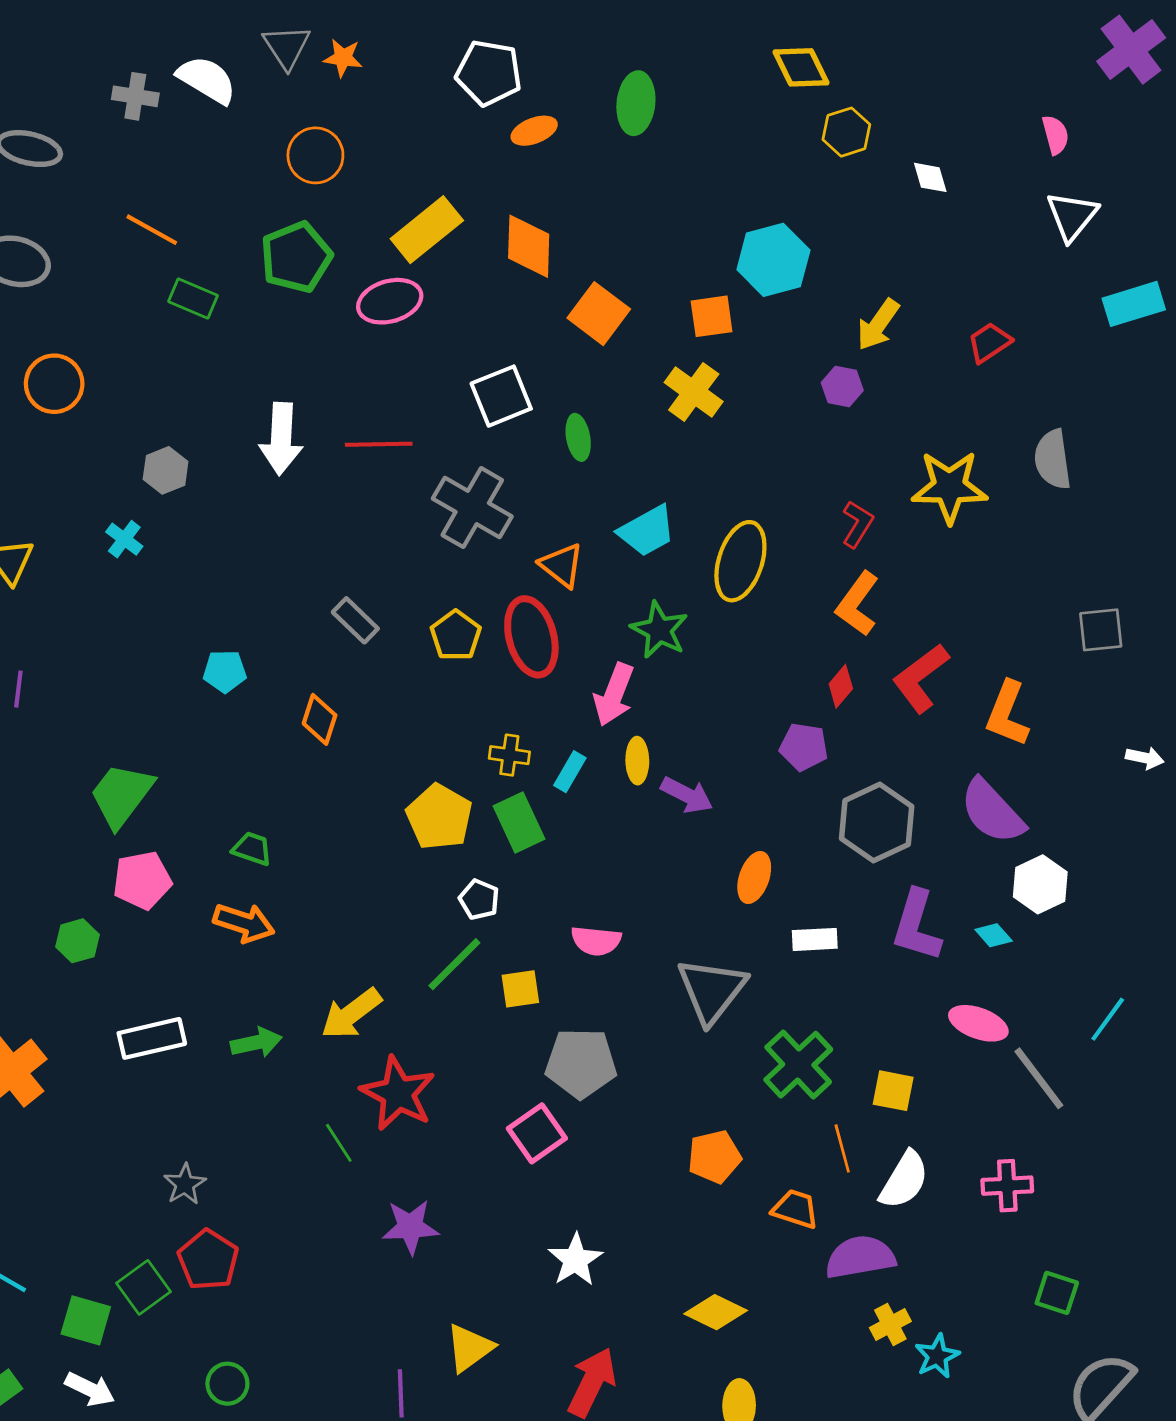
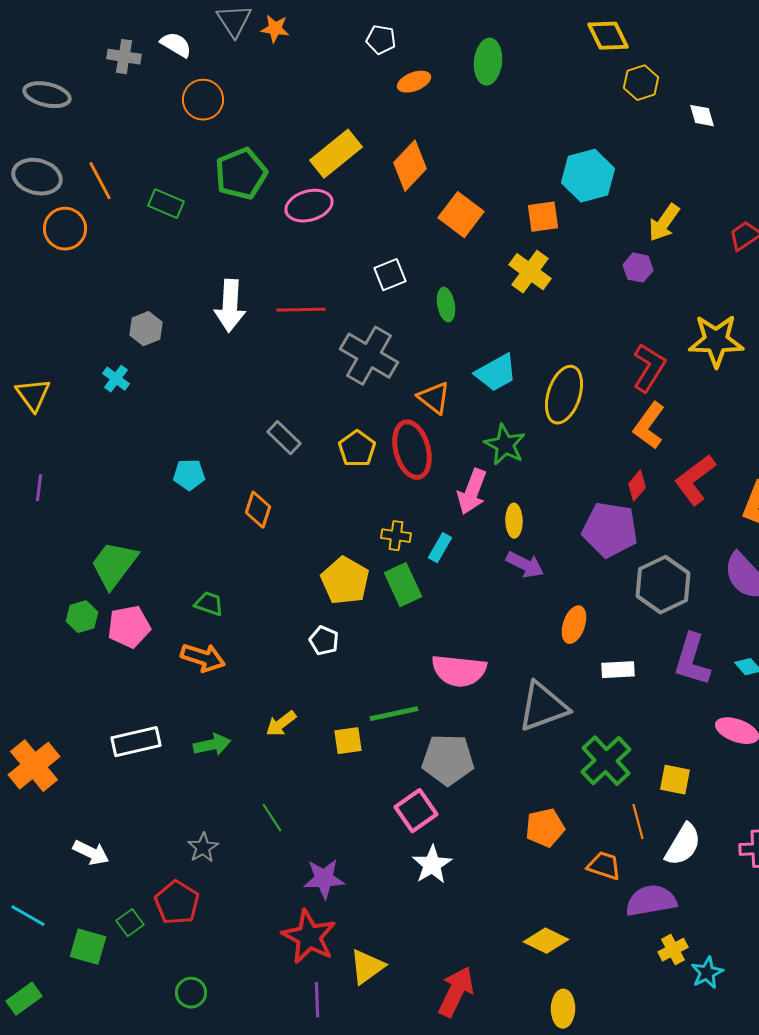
white pentagon: (489, 73) -> (381, 40), size x0.6
white semicircle: (207, 80) -> (176, 45), size x0.7
orange circle: (315, 155) -> (203, 100), moved
orange line: (152, 230) -> (100, 181), moved, turned 33
orange diamond: (529, 246) -> (410, 166), turned 42
orange circle: (54, 384) -> (65, 229), moved
white square: (501, 396) -> (390, 275), size x0.7
red L-shape: (857, 524) -> (649, 368), size x1.4
purple pentagon: (804, 747) -> (610, 530), size x1.6
yellow ellipse: (637, 761) -> (514, 521), moved
white pentagon: (479, 900) -> (324, 641), moved
green hexagon: (78, 941) -> (82, 617), moved
pink semicircle: (596, 941) -> (459, 671), size x1.5
green line: (454, 964) -> (394, 714), moved, turned 33
yellow square: (520, 989) -> (348, 741), moved
gray triangle: (712, 990) -> (543, 707), turned 32
yellow arrow: (351, 1014) -> (281, 724), size x0.7
red star: (398, 1093) -> (309, 937), moved
gray star: (185, 1184) -> (203, 848), moved
white star: (575, 1260) -> (432, 865), moved
green square: (144, 1287) -> (130, 923), size x0.7
white arrow: (90, 1389) -> (91, 853), moved

